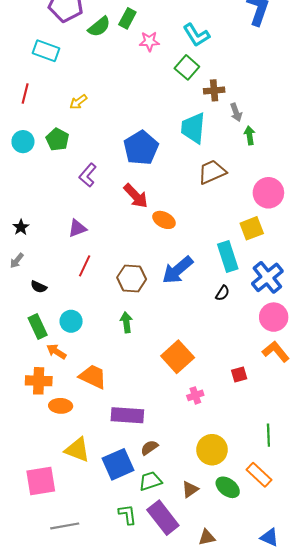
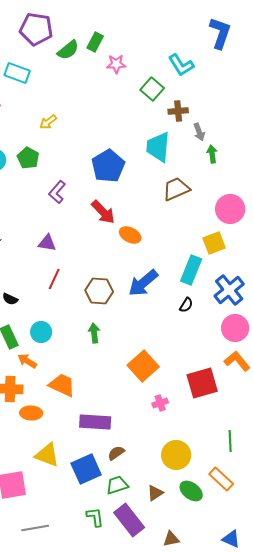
cyan L-shape: (196, 35) -> (181, 65), moved
purple triangle: (77, 228) -> (47, 243), turned 30
cyan rectangle: (228, 256) -> (191, 270), turned 40
red square: (239, 375) -> (202, 383), size x2.0

